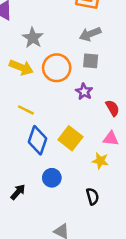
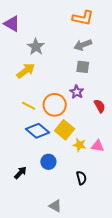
yellow arrow: (21, 67) -> (26, 71), turned -60
orange circle: (57, 68) -> (55, 105), moved
pink triangle: (111, 139) -> (97, 146), moved
blue diamond: (38, 140) -> (38, 131), turned -70
yellow star: (100, 161) -> (79, 145), moved

